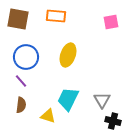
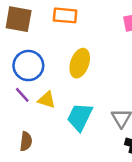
brown semicircle: (21, 105) -> (26, 141), moved
yellow triangle: (48, 116) -> (47, 100), moved

